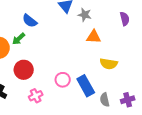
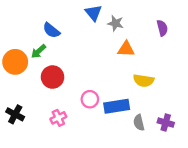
red circle: (24, 70) -> (53, 77), moved
blue rectangle: (86, 86) -> (117, 106), turned -70
purple cross: (128, 100) -> (166, 123), turned 32

